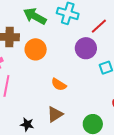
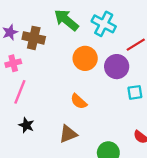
orange circle: (36, 49) -> (85, 58), moved
black star: (27, 124) -> (26, 125), moved

